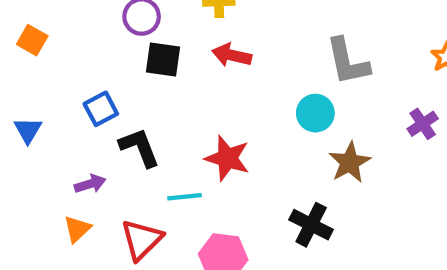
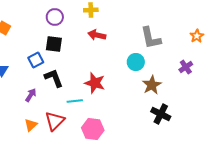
black square: (163, 59) -> (54, 44), moved
purple arrow: (90, 184) -> (31, 95), turned -40
black cross: (311, 225) -> (161, 114), moved
orange triangle: (77, 229) -> (31, 125), moved

